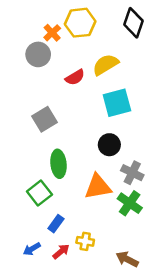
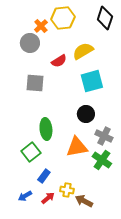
gray square: (45, 119) -> (35, 83), moved, turned 36
brown arrow: (127, 259) -> (84, 201), moved

